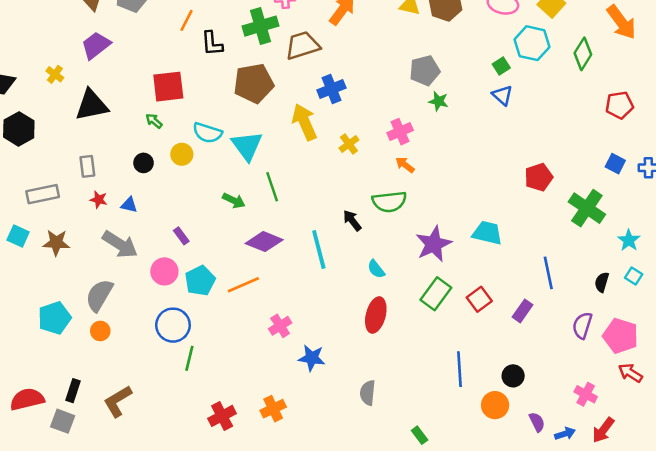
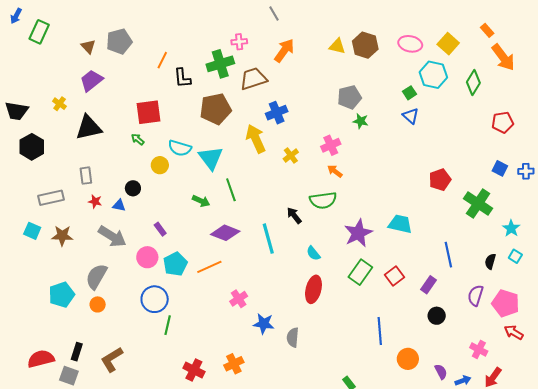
black circle: (144, 163) -> (133, 188), moved
black circle: (513, 376) -> (437, 316), moved
gray semicircle: (368, 393) -> (293, 337), moved
red cross: (222, 416) -> (194, 370), turned -35

